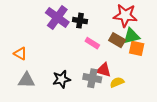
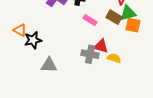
black star: (61, 79) -> (33, 40), moved
gray triangle: (26, 80) -> (49, 65), moved
yellow semicircle: (117, 82) -> (114, 58), turned 40

